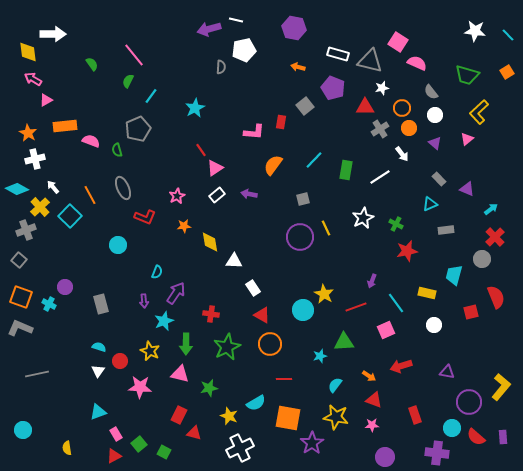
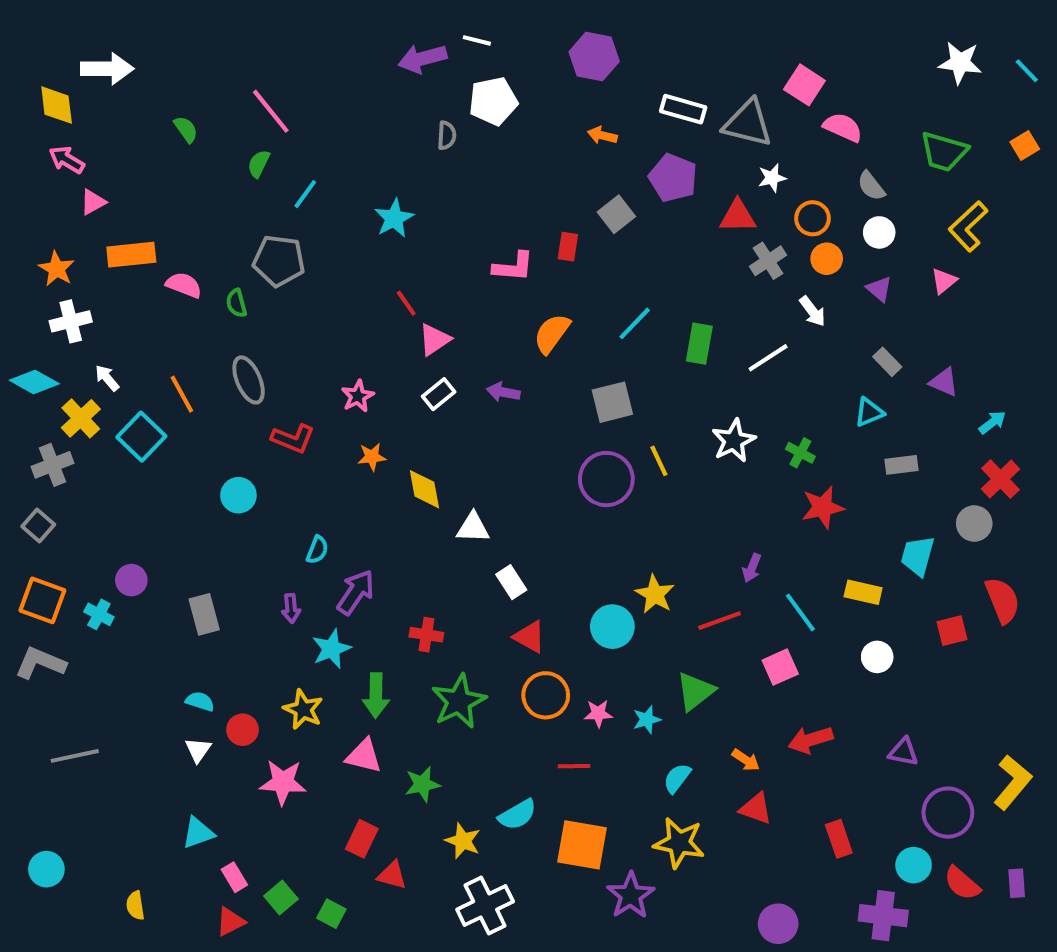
gray pentagon: (138, 129) -> (279, 261), turned 30
gray square: (303, 199) -> (612, 402), size x1.5
green triangle: (344, 342) -> (695, 691), turned -35
pink star: (372, 425) -> (598, 714), moved

